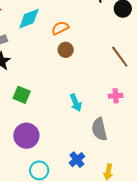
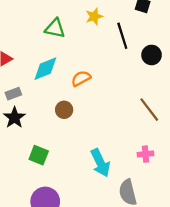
brown circle: (66, 50) -> (64, 110), moved
cyan arrow: (76, 103) -> (100, 163), size x1.4

